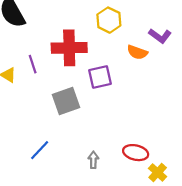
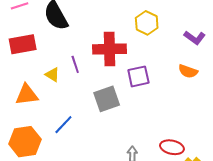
orange semicircle: (137, 52) -> (188, 71), moved
blue line: (40, 150) -> (63, 125), moved

